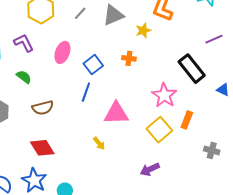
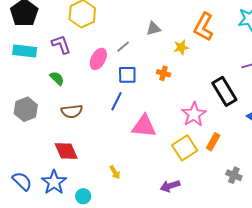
gray line: (80, 13) -> (123, 47), moved
gray triangle: (113, 15) -> (153, 29), size x0.7
blue square: (93, 65) -> (127, 75), turned 30
yellow arrow: (99, 143) -> (115, 172), moved

